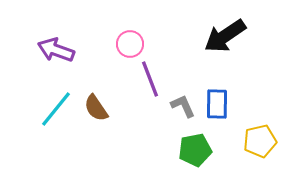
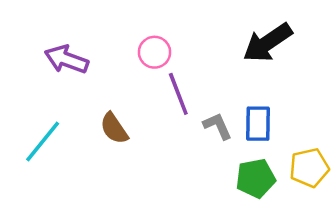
cyan line: (56, 109) -> (43, 141), moved
green pentagon: (195, 150) -> (256, 178), moved

